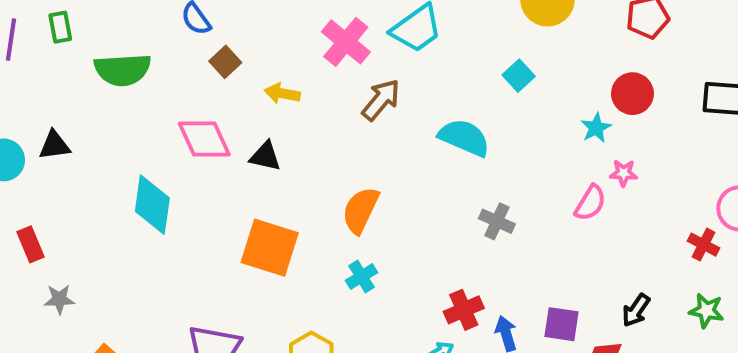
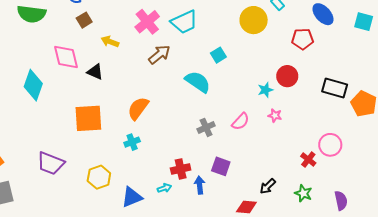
cyan square: (519, 76) -> (218, 55), moved
pink semicircle: (590, 203) -> (240, 121), moved
gray cross: (497, 221) -> (206, 127), turned 30
orange square: (270, 248) -> (88, 118), turned -32
purple square: (562, 324) -> (221, 166), moved

